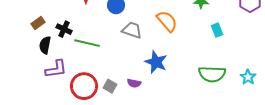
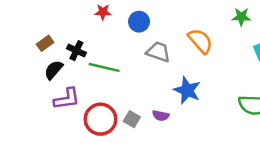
black semicircle: (45, 45) -> (54, 70), turned 30

